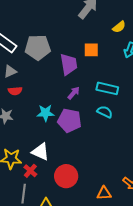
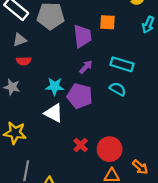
white triangle: (40, 152) -> (54, 113), moved
red cross: (30, 171) -> (81, 145), moved
red circle: (66, 176) -> (110, 149), moved

